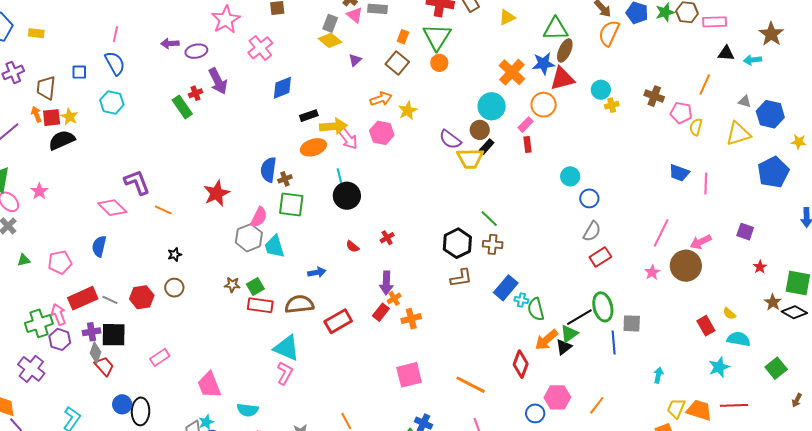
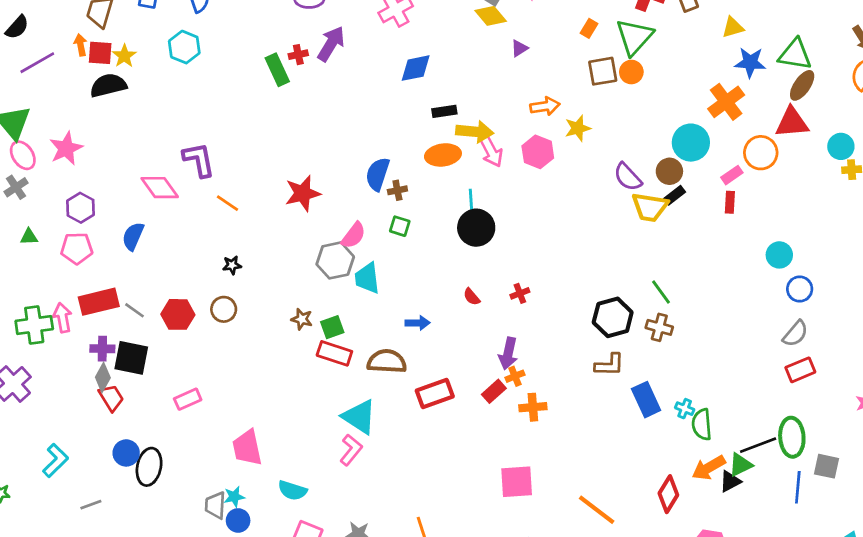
brown square: (397, 63) -> (603, 71), moved, turned 30
blue star: (543, 64) -> (750, 62), moved
purple arrow: (218, 81) -> (331, 44), turned -132
pink star: (39, 191) -> (66, 148), size x1.4
green square: (291, 205) -> (400, 226), size x0.6
blue rectangle: (506, 288) -> (646, 400), moved, turned -75
purple hexagon: (60, 339) -> (80, 208), moved

